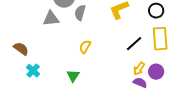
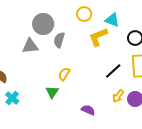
green triangle: (73, 76) -> (52, 92), moved
purple semicircle: (140, 83) -> (88, 110), moved

